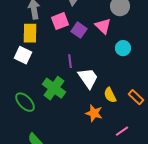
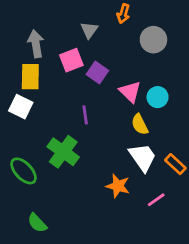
pink triangle: (103, 26) -> (130, 92), moved
white trapezoid: (88, 78) -> (143, 157), moved
yellow semicircle: (110, 95) -> (140, 124), moved
pink line: (122, 131) -> (156, 200), moved

